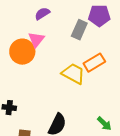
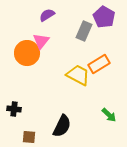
purple pentagon: (99, 16) -> (104, 17), turned 30
green arrow: (104, 124) -> (109, 115), moved

